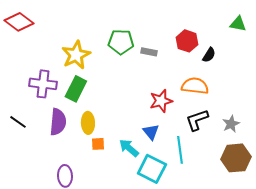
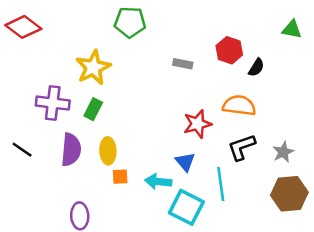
green pentagon: (121, 42) -> (130, 22), moved
green rectangle: (76, 89) -> (93, 109), size x0.7
cyan arrow: (129, 148) -> (158, 182), turned -35

